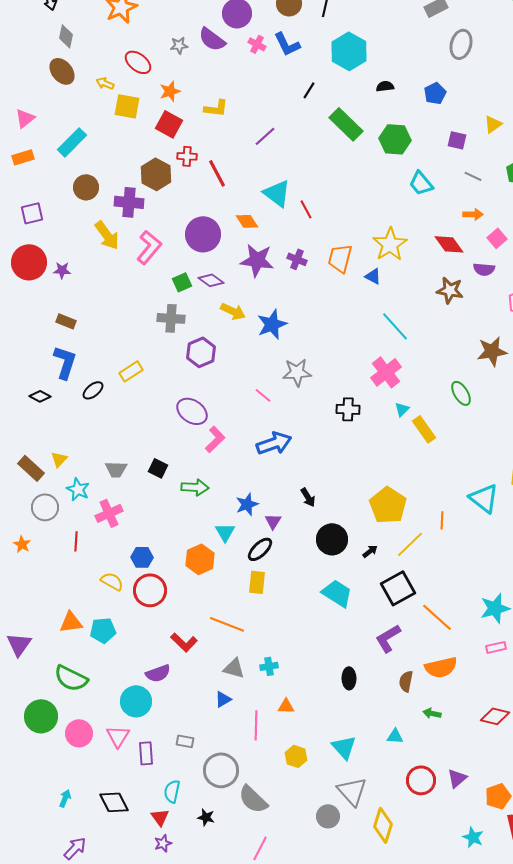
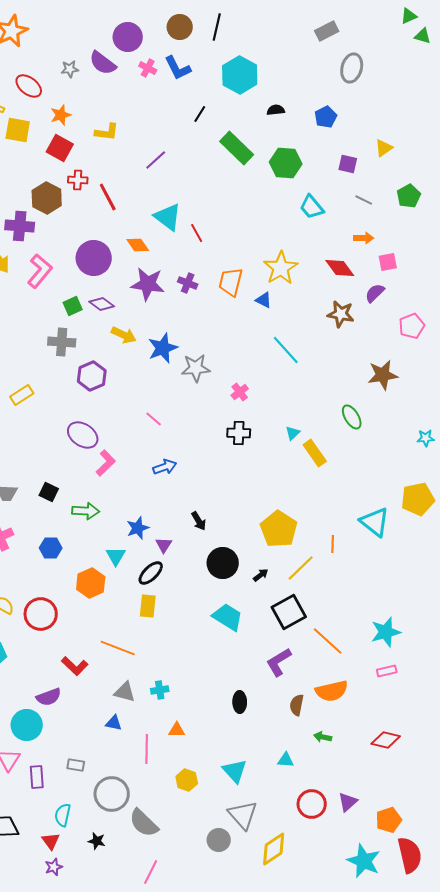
pink square: (497, 238) -> (388, 262), turned 30
purple semicircle: (484, 269) -> (375, 293), turned 130
gray star: (297, 372) -> (196, 368), moved
pink cross: (386, 372) -> (240, 392), moved, size x0.6
blue arrow: (274, 443) -> (165, 467), size x0.7
blue hexagon: (142, 557) -> (51, 548), moved
blue triangle: (223, 699) -> (114, 723), turned 42
yellow diamond: (383, 825) -> (274, 849), turned 40
cyan star: (473, 837) -> (364, 861), size x1.6

